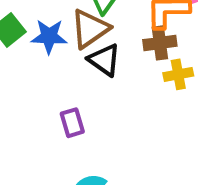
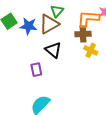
black triangle: (104, 60) -> (53, 50), moved
yellow cross: (178, 74) -> (91, 50), turned 32

